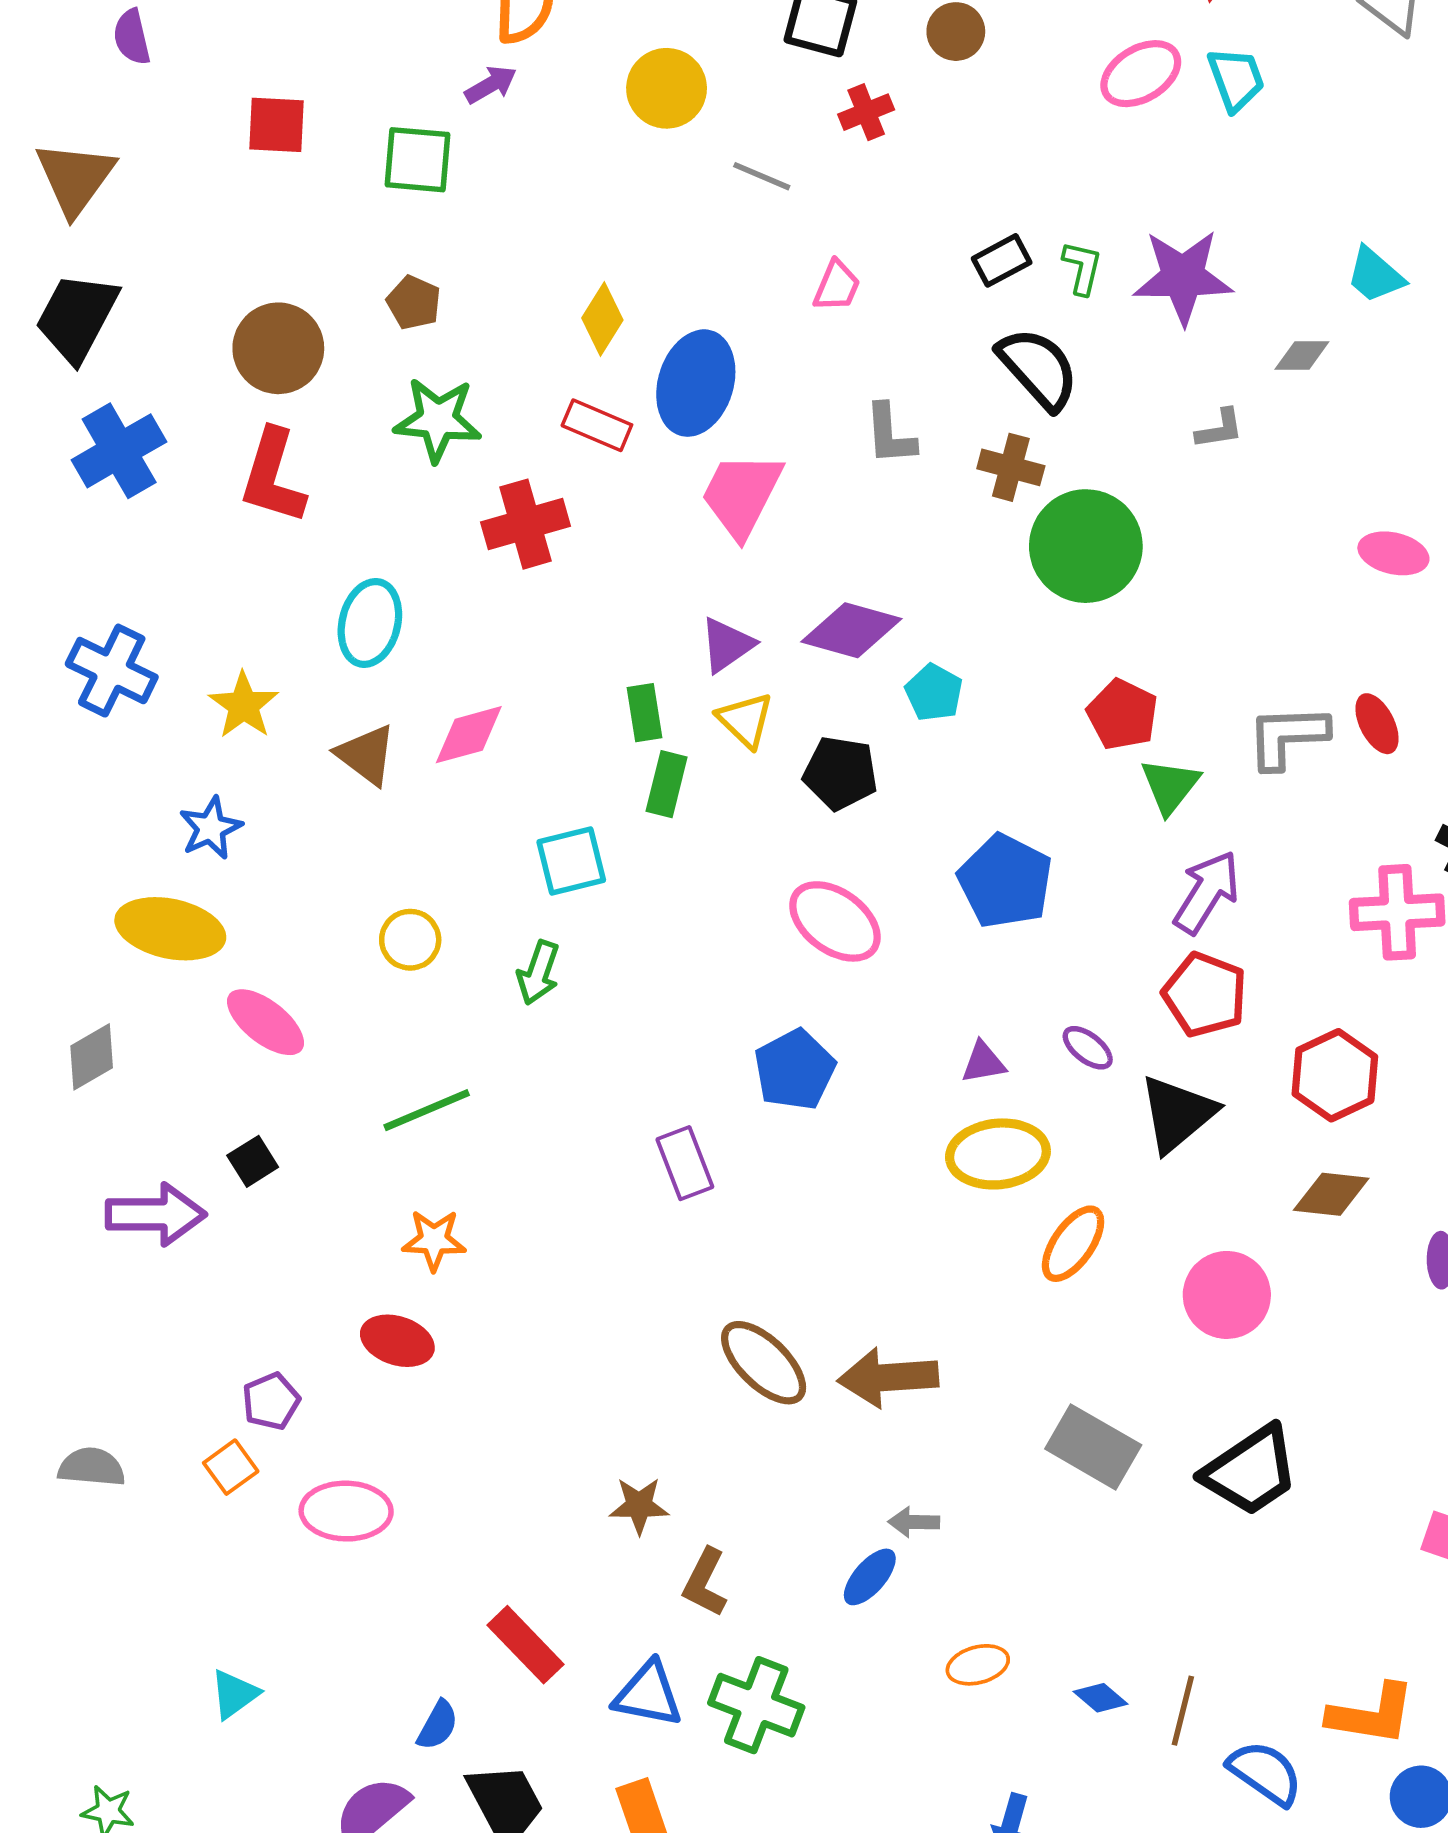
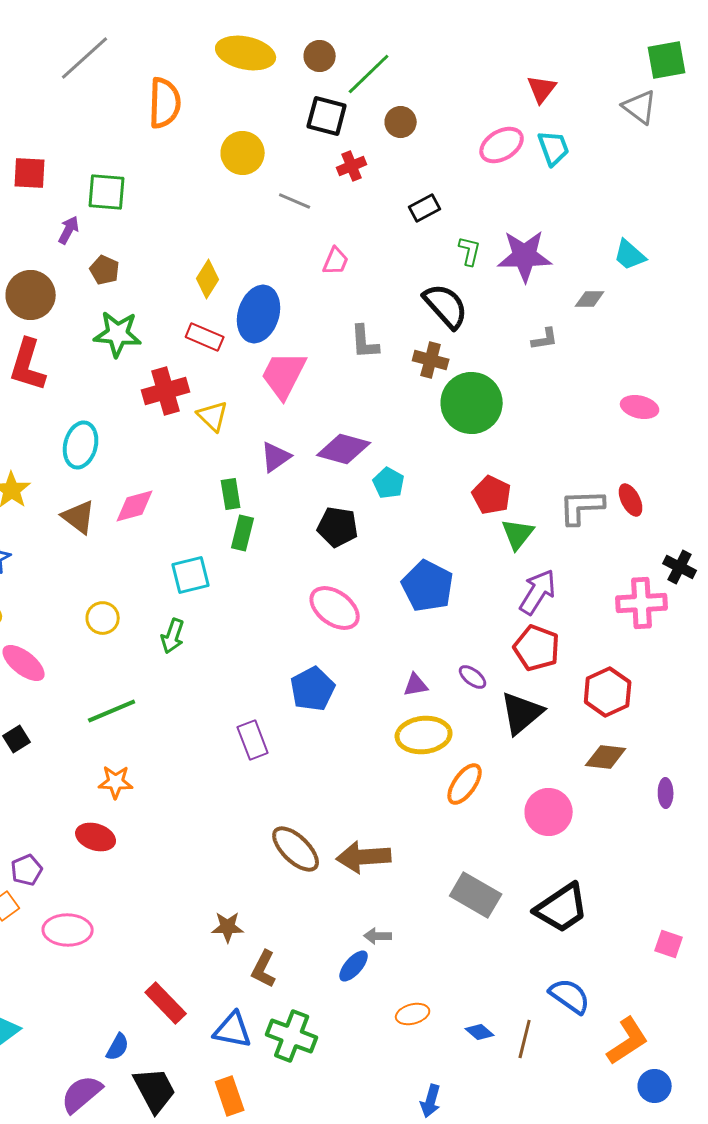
purple arrow: (491, 85) -> (69, 230), moved, turned -32
black rectangle: (1002, 260) -> (425, 208), moved
yellow triangle: (745, 720) -> (213, 416), moved
orange L-shape: (1371, 1714) -> (628, 1041), turned -42
blue semicircle: (1265, 1773) -> (570, 996), moved

